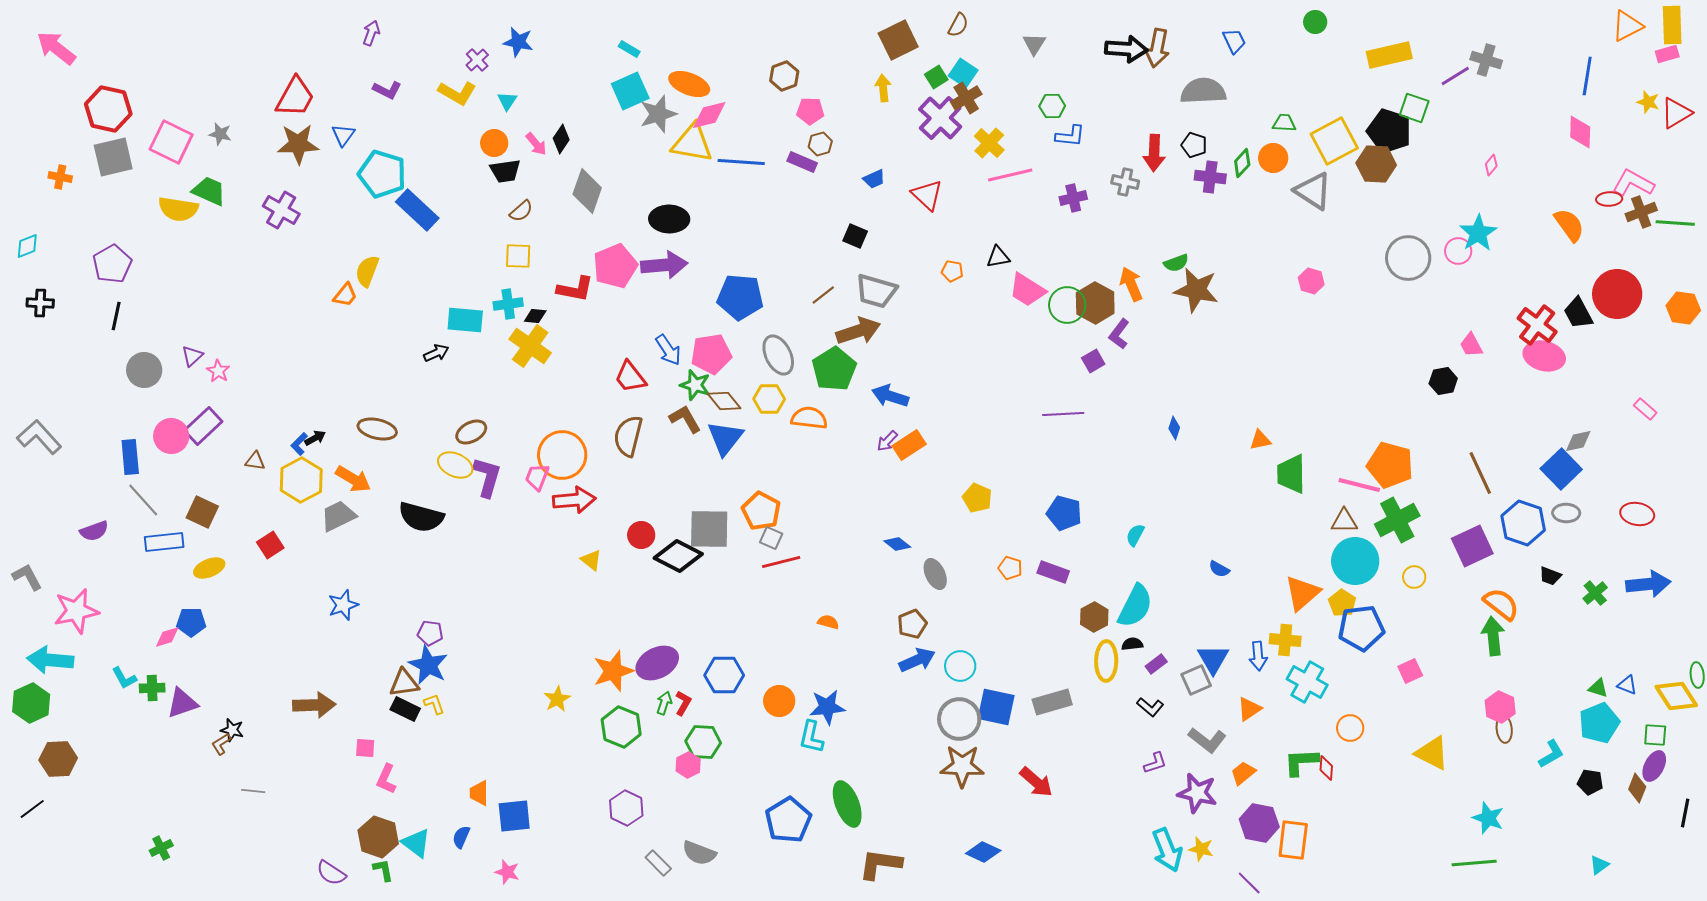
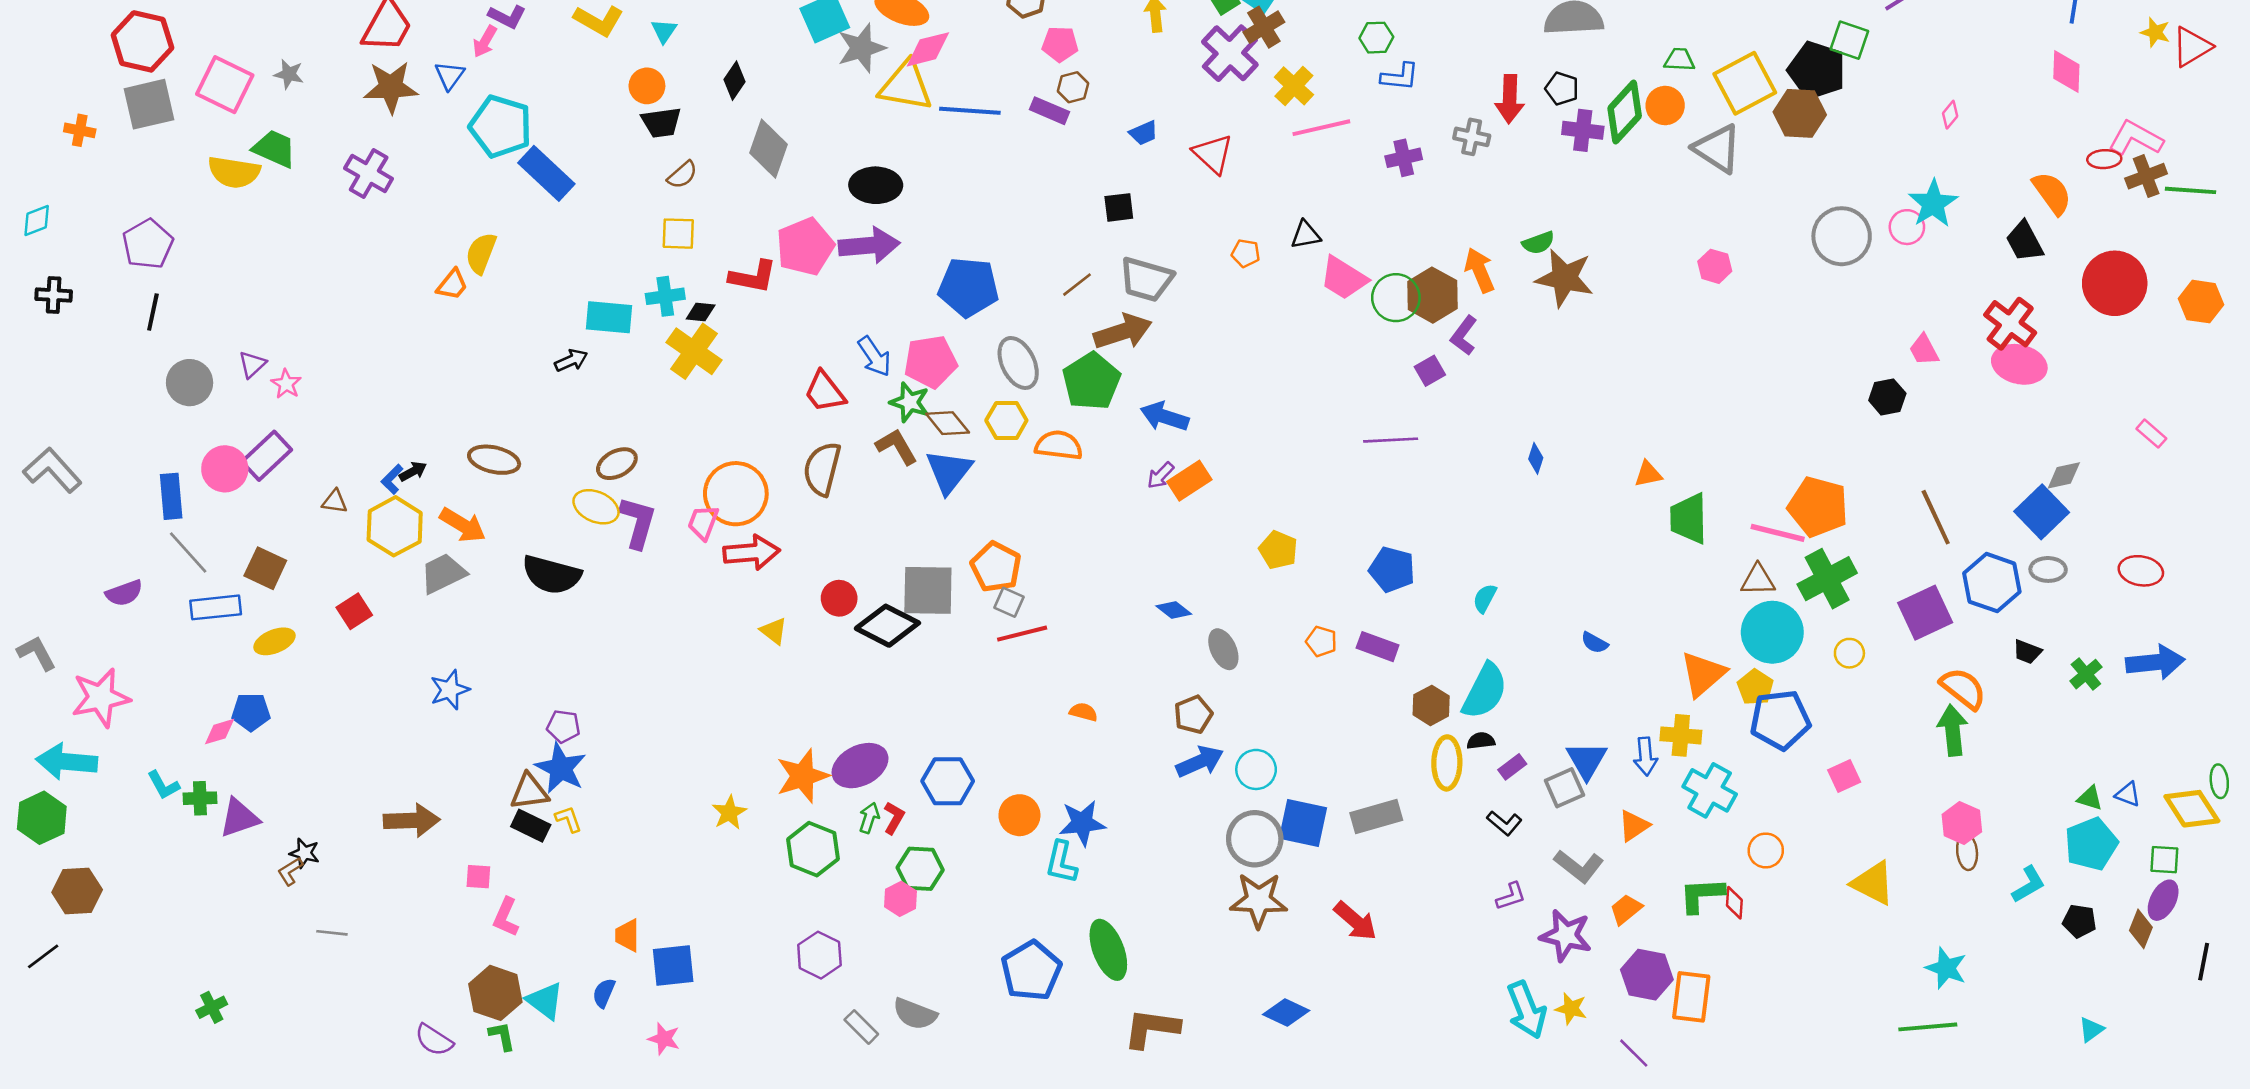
pink arrow: (536, 144) -> (485, 41), moved, turned 70
green diamond: (1242, 163) -> (1625, 112), size x1.6
black square: (855, 236) -> (1119, 207), turned -30
black trapezoid: (1578, 313) -> (2025, 241), moved

